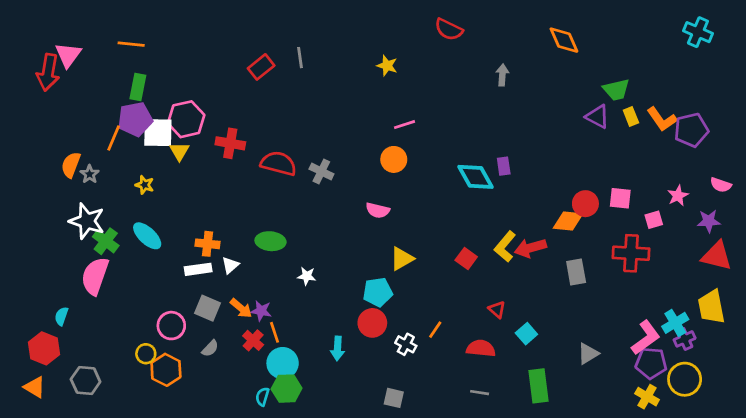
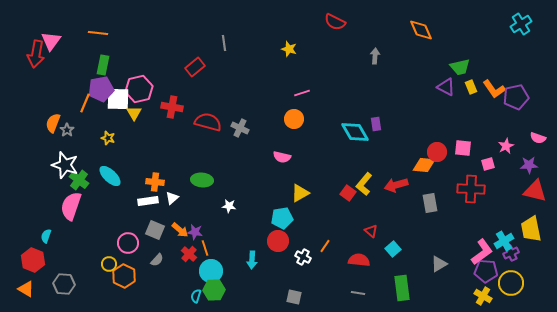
cyan cross: (698, 32) -> (521, 24), turned 35
red rectangle: (261, 67) -> (195, 67), moved
yellow L-shape: (505, 247) -> (364, 184), moved

